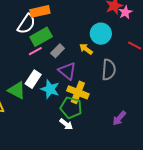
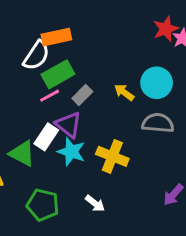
cyan circle: (101, 34) -> (157, 83), moved
gray semicircle: (109, 70) -> (158, 123), turned -90
purple triangle: (67, 71) -> (68, 125), moved
green pentagon: (71, 108) -> (43, 205), moved

